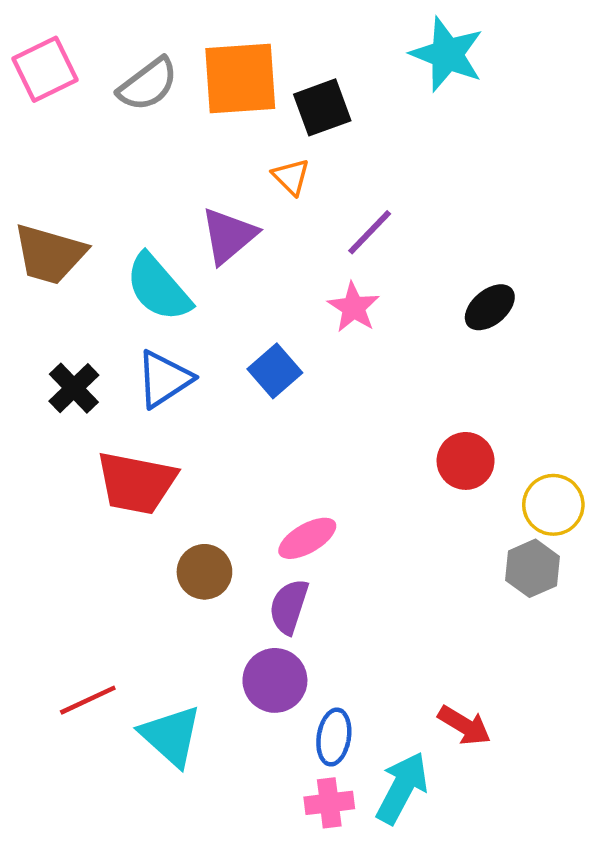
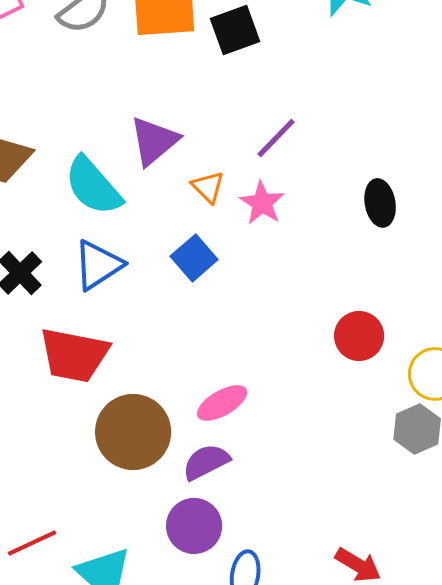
orange triangle: (291, 177) -> (208, 187), moved
black ellipse: (490, 307) -> (380, 203), turned -60
brown circle: (204, 572) -> (133, 432), size x1.6
purple semicircle: (289, 606) -> (206, 462), turned 45

